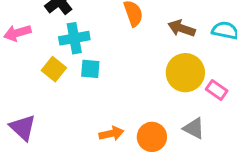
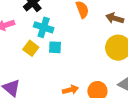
cyan cross: (74, 38) -> (44, 27), turned 30

